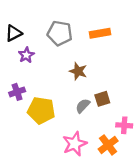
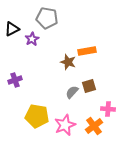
gray pentagon: (60, 33) -> (47, 18), moved
orange rectangle: (100, 33) -> (87, 51), moved
purple star: (26, 55) -> (32, 39), moved
yellow pentagon: (41, 110) -> (37, 116), moved

